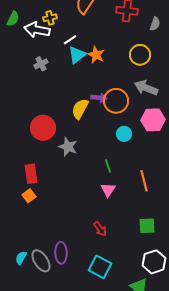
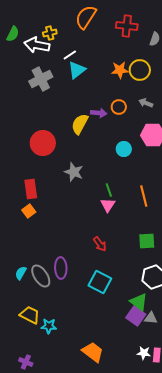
orange star: (96, 55) -> (120, 70), moved, turned -30
gray cross: (41, 64) -> (41, 79), size x1.6
gray arrow: (146, 88) -> (146, 103), size x0.6
orange circle: (116, 101) -> (119, 107), moved, size x0.6
gray star: (68, 147) -> (74, 172), moved
green line: (108, 166) -> (109, 190), moved

